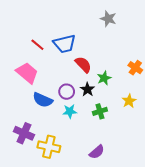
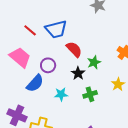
purple circle: (67, 92) -> (48, 65), moved
blue semicircle: (43, 100) -> (35, 83), turned -72

